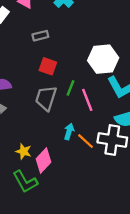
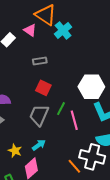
cyan arrow: (69, 131) -> (39, 145), moved, turned 32
orange line: (86, 141) -> (74, 166), moved
yellow star: (24, 151) -> (15, 151), moved

